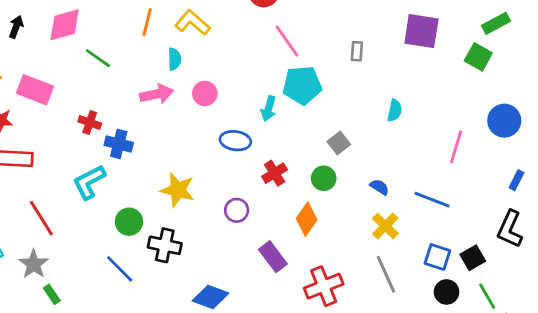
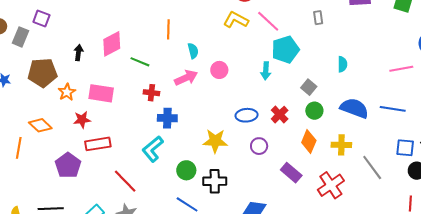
yellow L-shape: (192, 23) -> (236, 20), moved
cyan semicircle: (395, 111) -> (342, 64), moved
red cross: (90, 122) -> (151, 93), moved
blue ellipse: (235, 141) -> (247, 115), moved
gray square: (339, 143) -> (309, 87), moved
pink line: (456, 147) -> (401, 69), turned 75
blue semicircle: (379, 187) -> (354, 108), size x2.0
yellow cross: (385, 226) -> (341, 145), moved, turned -30

